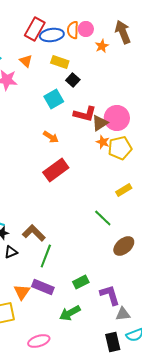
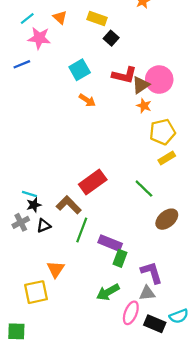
cyan square: (54, 99) -> (80, 70), moved
yellow pentagon: (120, 148) -> (162, 132), moved
red rectangle: (56, 170) -> (93, 182), moved
green rectangle: (81, 282) -> (120, 258), turned -42
purple rectangle: (43, 287) -> (110, 243), moved
gray triangle: (123, 314) -> (147, 293), moved
pink ellipse: (39, 341) -> (131, 313), moved, turned -50
black rectangle: (113, 342) -> (155, 324), turned -54

